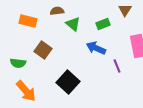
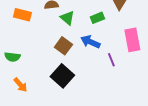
brown square: (43, 50) -> (63, 46), moved
orange arrow: (26, 91) -> (20, 85), size x0.7

